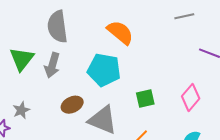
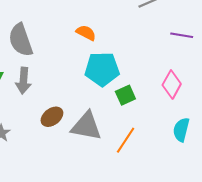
orange semicircle: (120, 32) -> (86, 33), size x0.7
cyan pentagon: (104, 70) -> (102, 69), moved

